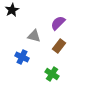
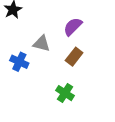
blue cross: (22, 57) -> (19, 62), moved

